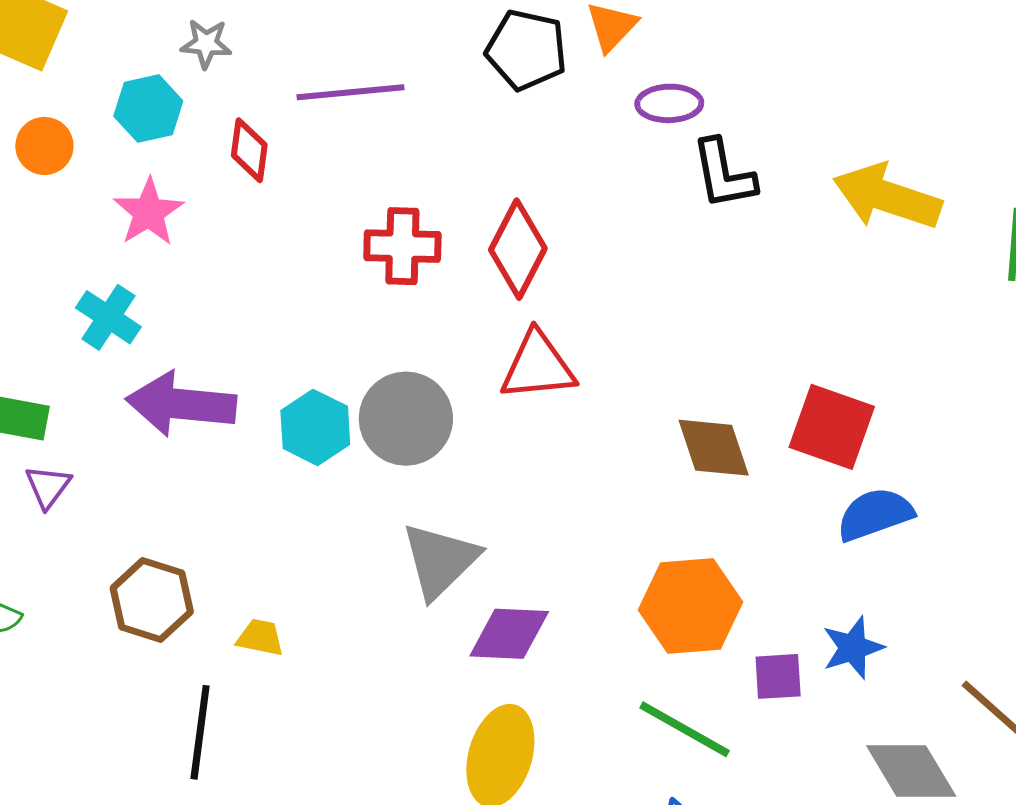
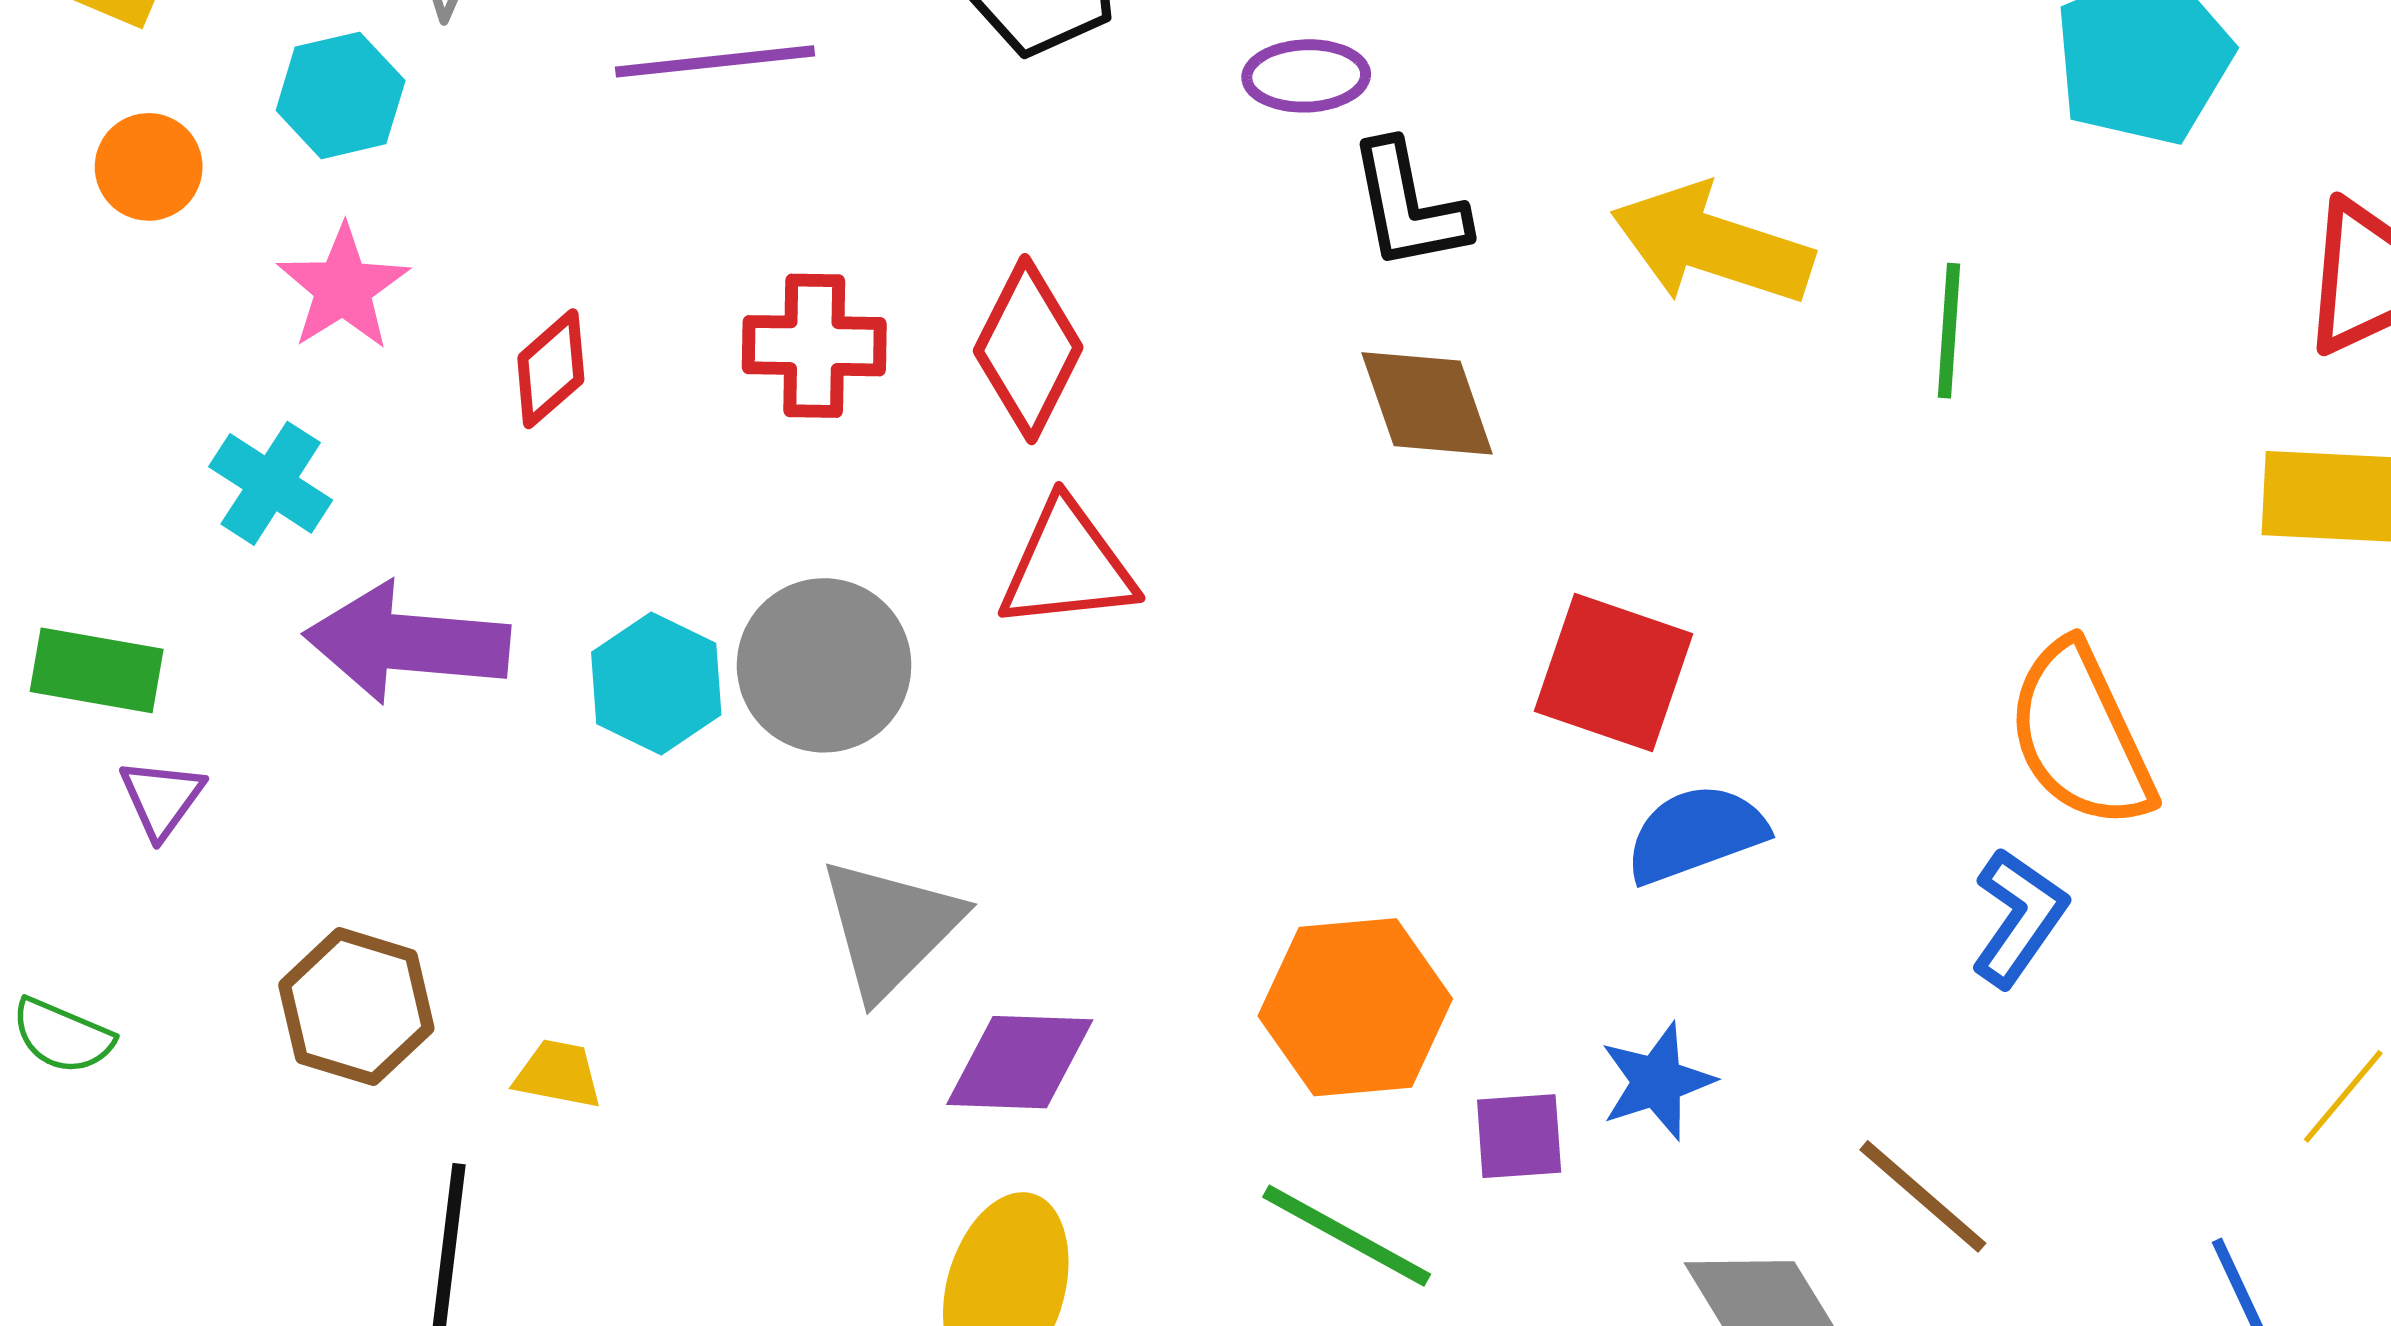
red diamond: (249, 150) -> (551, 369), moved, turned 42
brown diamond: (714, 448) -> (1427, 403), moved

